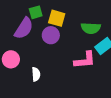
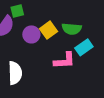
yellow square: (57, 18) -> (49, 30), moved, turned 36
white semicircle: (36, 74) -> (15, 73), size x1.6

